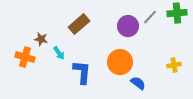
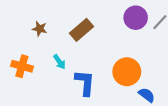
purple circle: (128, 26) -> (136, 18), moved
brown star: (41, 39) -> (40, 29), moved

